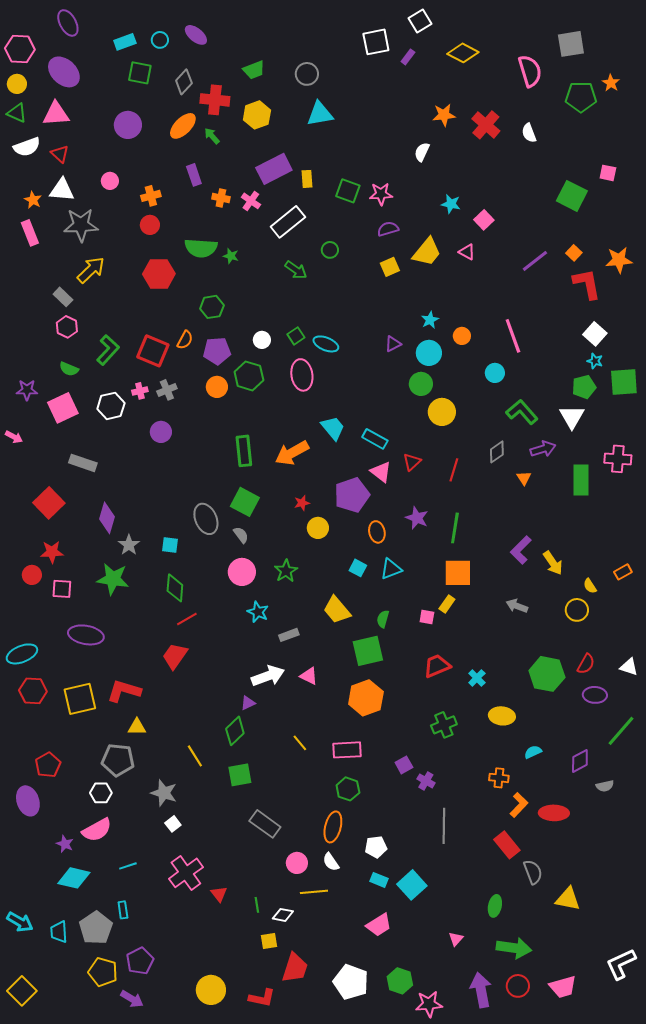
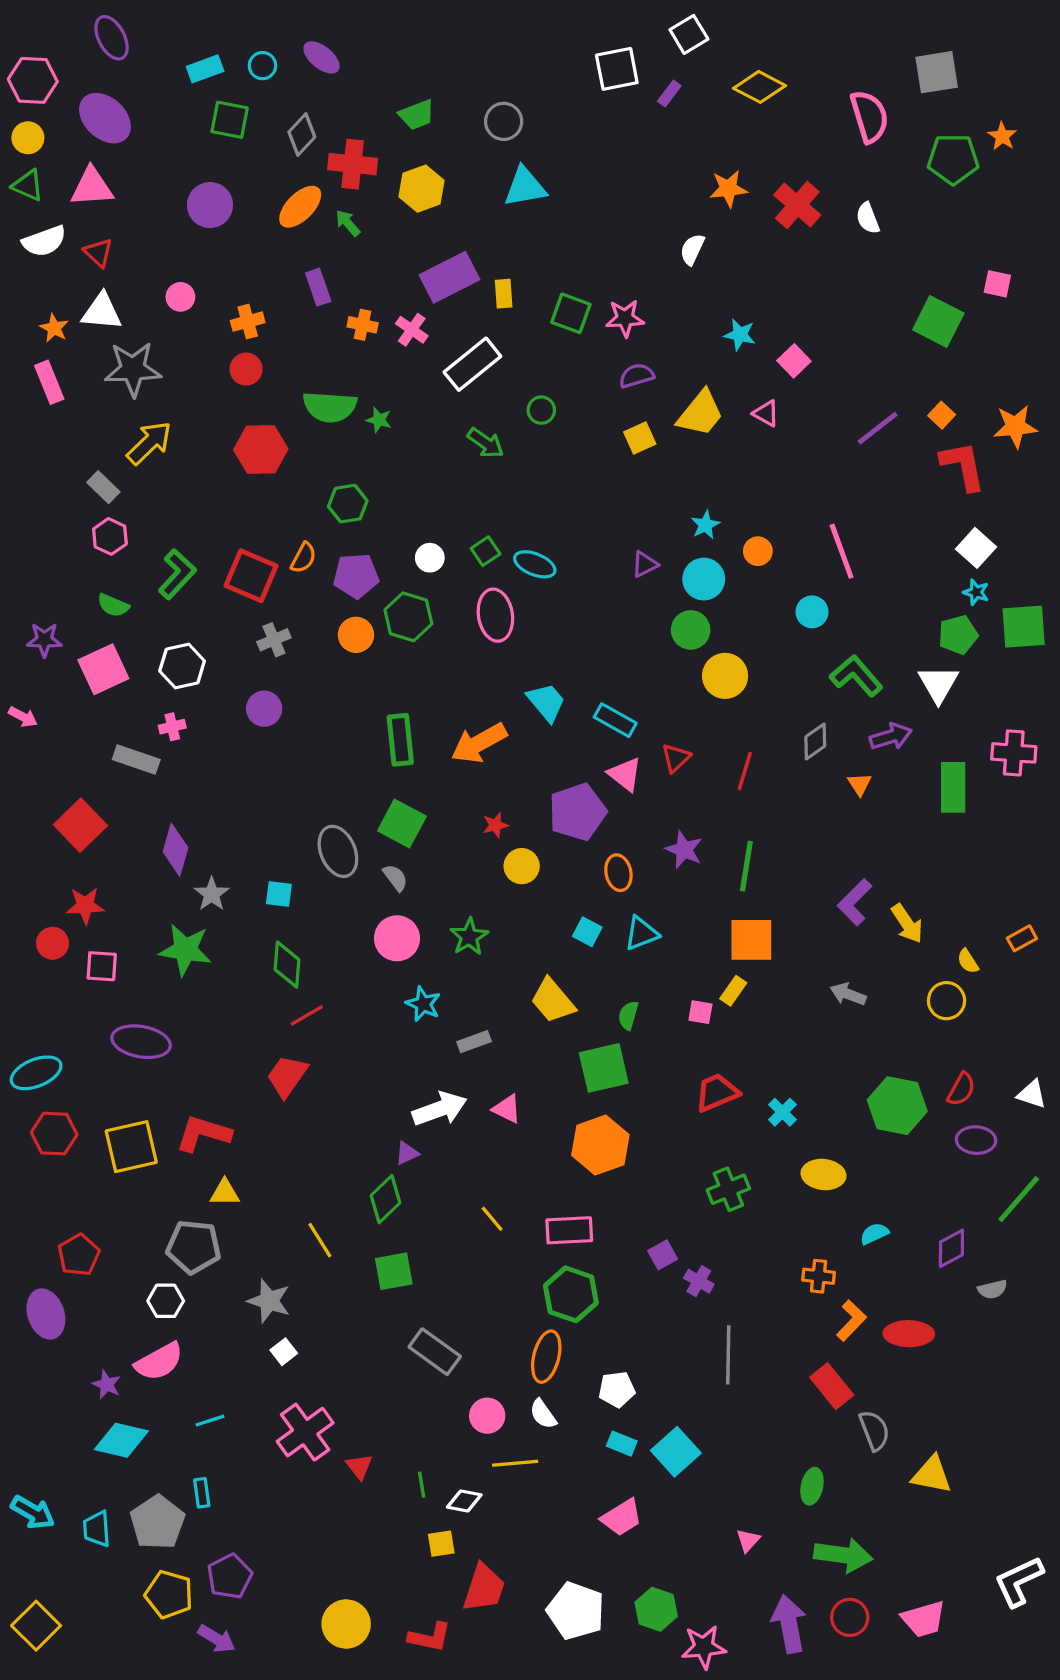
pink cross: (140, 391) -> (172, 727), moved
green hexagon: (348, 789) -> (571, 1294), size x1.4

